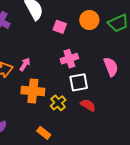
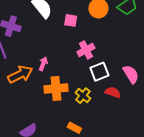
pink semicircle: (111, 67) -> (131, 74), moved

